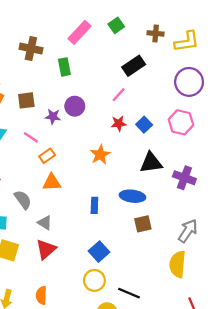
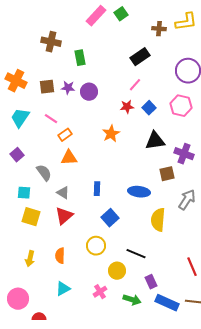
green square: (116, 25) -> (121, 14), moved
pink rectangle: (79, 32) -> (96, 16), moved
yellow L-shape: (187, 42) -> (186, 22), moved
pink line: (119, 95) -> (135, 85), moved
purple star: (53, 117) -> (68, 88), moved
blue ellipse: (132, 196) -> (139, 192), moved
blue rectangle: (94, 205) -> (97, 189), moved
brown square: (143, 224) -> (167, 174), moved
yellow semicircle: (177, 264) -> (158, 220), moved
yellow circle: (94, 280) -> (96, 246), moved

